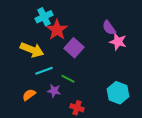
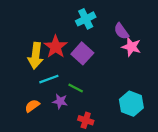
cyan cross: (44, 17) -> (86, 19), moved
red star: (57, 30) -> (56, 47), moved
yellow arrow: (32, 50) -> (36, 56), turned 75

